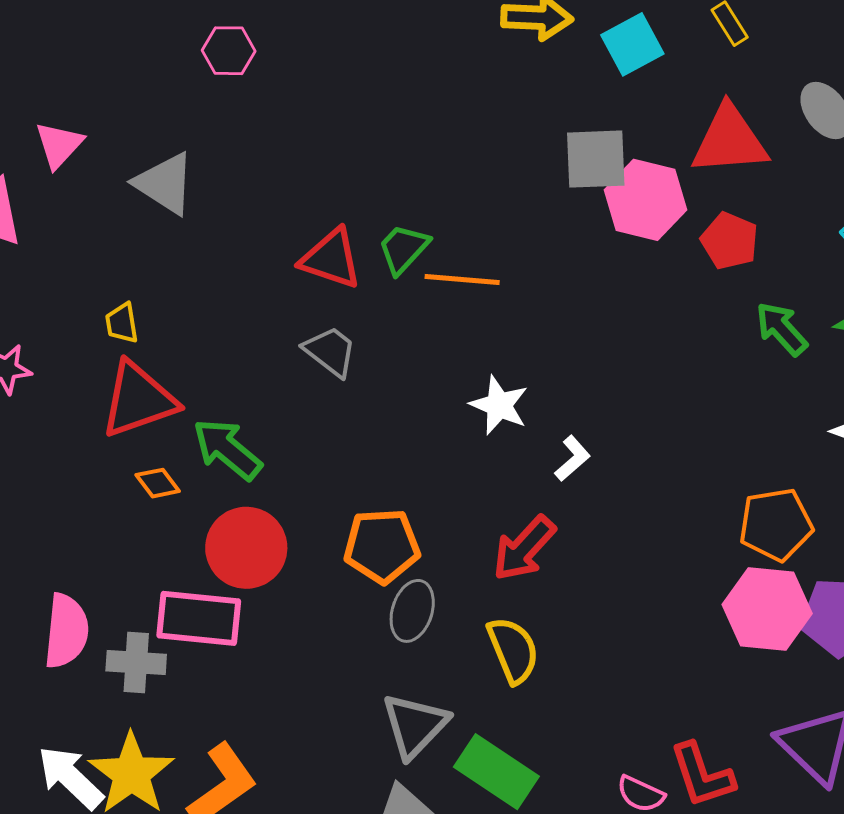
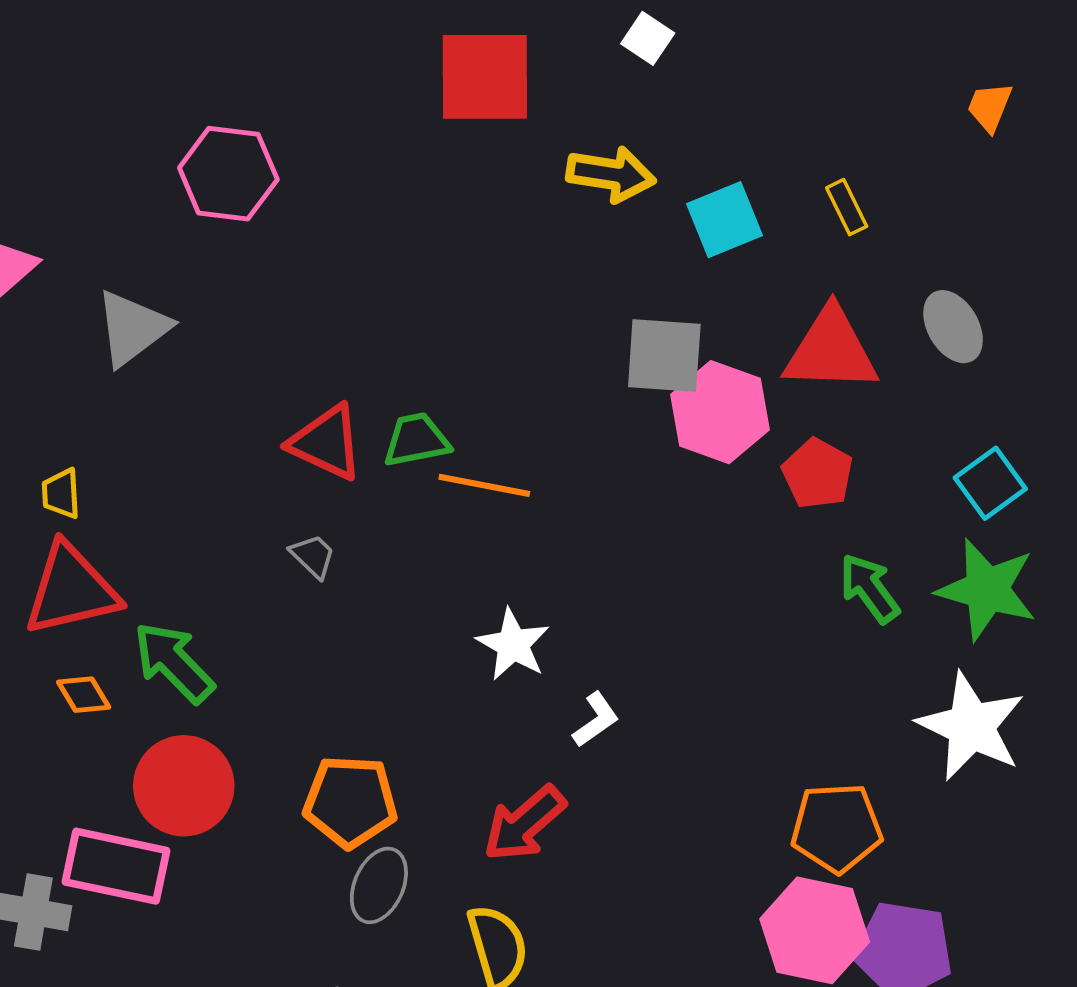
pink hexagon: (229, 51) -> (228, 174), size x1.5
gray triangle: (165, 183) -> (132, 328), turned 44
green trapezoid: (403, 249) -> (416, 440), turned 30
gray trapezoid: (330, 351) -> (313, 556), size x0.7

